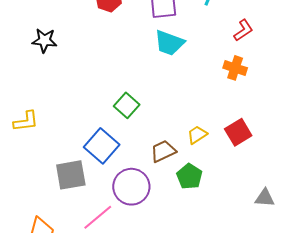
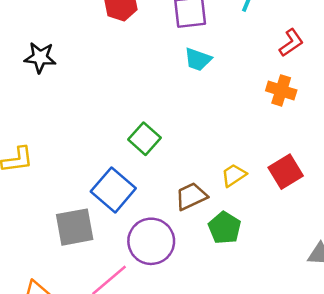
cyan trapezoid: (169, 43) -> (198, 59), size x0.7

